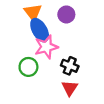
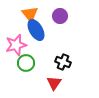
pink star: (46, 47) -> (16, 45), moved
red triangle: (70, 88) -> (54, 83), moved

